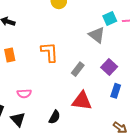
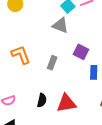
red triangle: (82, 101) -> (66, 103), moved
black semicircle: (54, 117) -> (42, 100), moved

